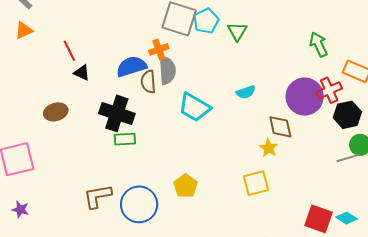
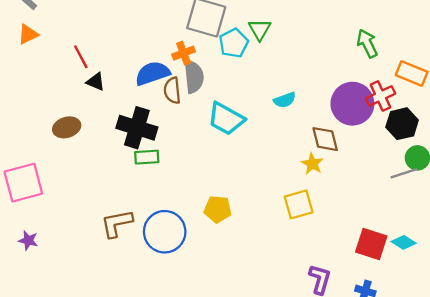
cyan pentagon: (206, 21) -> (234, 43), moved
green triangle: (237, 31) -> (260, 30), moved
yellow pentagon: (186, 186) -> (218, 209), turned -30

